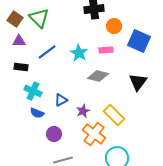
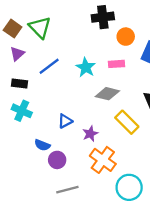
purple triangle: (19, 41) -> (17, 54), turned -40
cyan cross: (33, 91) -> (22, 111), moved
blue semicircle: (37, 113) -> (42, 145), moved
yellow rectangle: (114, 115) -> (127, 122), moved

